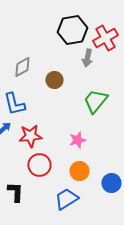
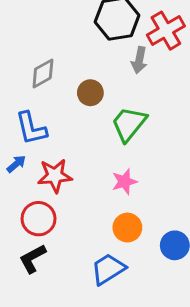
green trapezoid: (95, 101) -> (129, 124), moved
red circle: (39, 165) -> (39, 219), moved
black L-shape: (15, 192) -> (33, 259), turned -120

